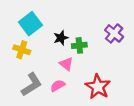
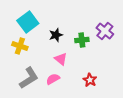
green cross: (79, 45) -> (82, 40), moved
red star: (98, 87) -> (90, 80), size x0.6

